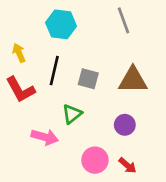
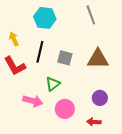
purple circle: (125, 125) -> (100, 98), moved
pink circle: (95, 160) -> (65, 109), moved
red arrow: (128, 166) -> (94, 122), turned 144

